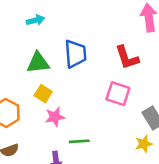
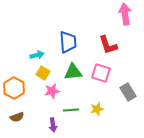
cyan arrow: (35, 20) -> (37, 55), moved
green triangle: (38, 63) -> (73, 72), moved
yellow star: (144, 144) -> (97, 109), moved

